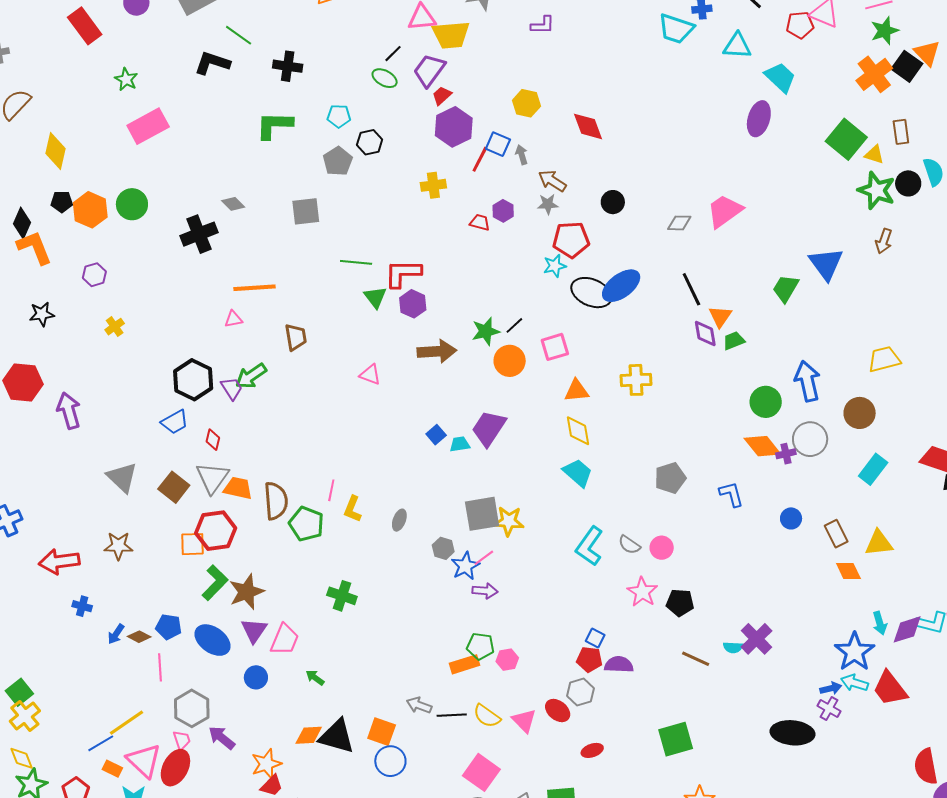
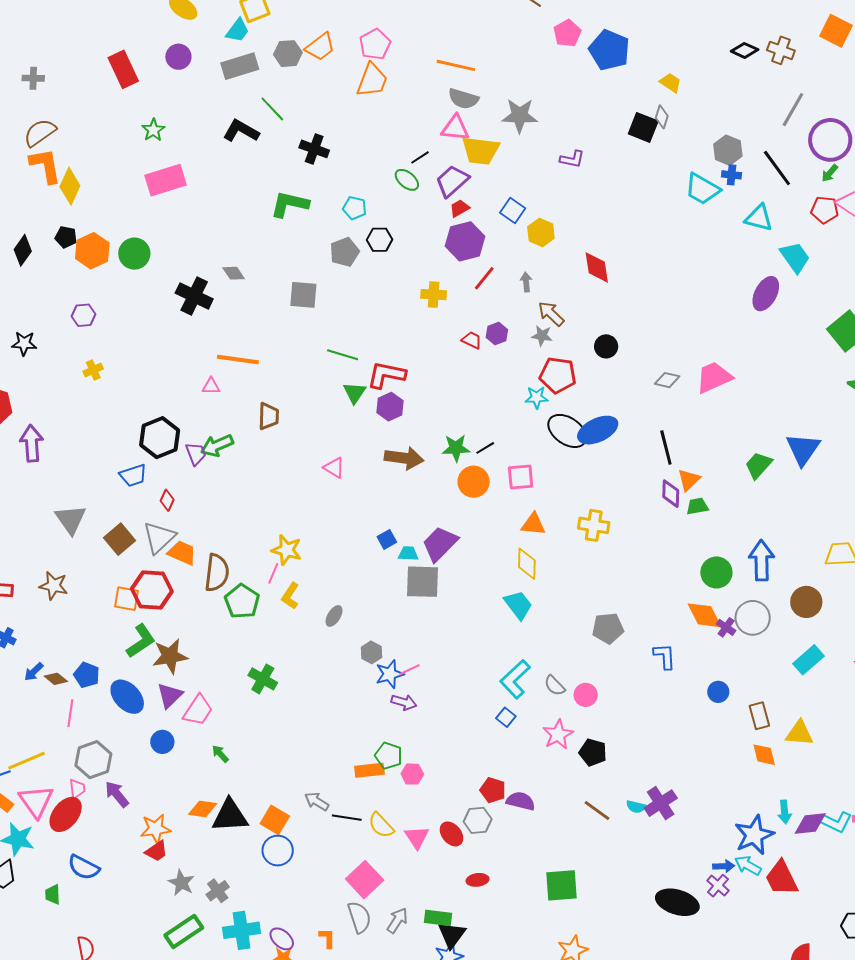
blue square: (498, 144) -> (513, 210), moved
black cross: (199, 234) -> (194, 296), turned 36
orange L-shape: (34, 247) -> (45, 166), moved
purple cross: (786, 454) -> (726, 627), turned 36
gray square: (482, 514) -> (422, 582), moved
yellow star: (509, 521) -> (287, 550), moved
blue square: (595, 638) -> (506, 717), moved
black triangle: (337, 736) -> (230, 816), turned -30

